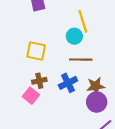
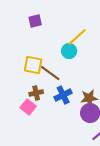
yellow line: (83, 21) -> (77, 37), turned 65
brown line: (81, 60) -> (50, 73), moved, turned 35

